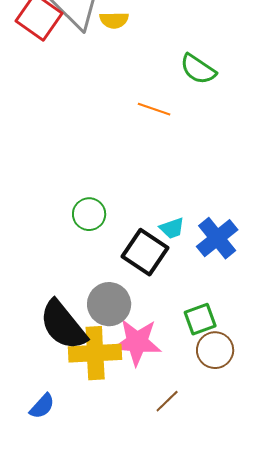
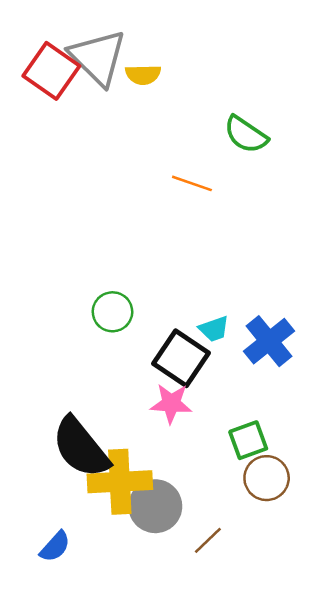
gray circle: (109, 304) -> (155, 506), moved
pink star: (137, 342) -> (171, 403), moved, size x0.7

